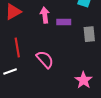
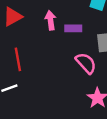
pink semicircle: (45, 59) -> (86, 63), moved

